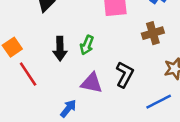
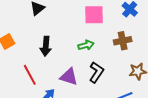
green arrow: (87, 45) -> (86, 45), moved, turned -133
red line: (28, 74) -> (30, 75), moved

